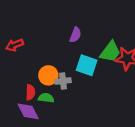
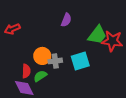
cyan square: (87, 65) -> (80, 61), moved, turned -36
green semicircle: (46, 98) -> (40, 76), turned -40

